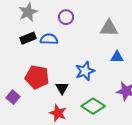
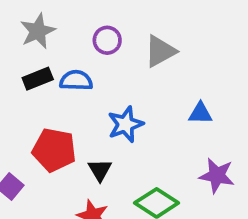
gray triangle: (109, 28) -> (160, 51), moved, turned -30
blue star: (85, 71) -> (125, 124), moved

